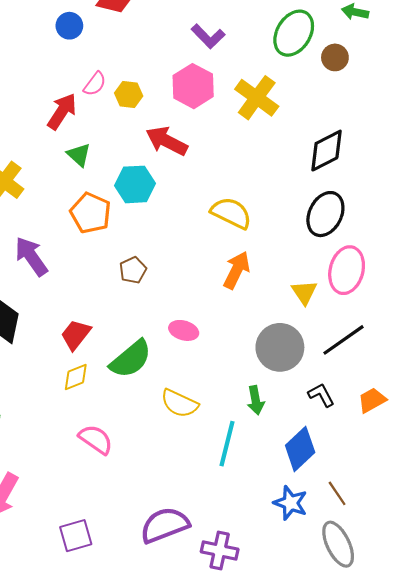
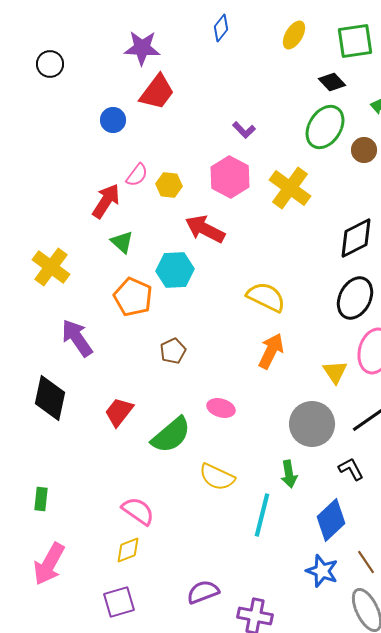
purple L-shape: (208, 36) -> (244, 130), size x0.7
yellow diamond: (76, 377) -> (128, 550), moved
purple semicircle: (165, 525) -> (203, 592), size x0.7

